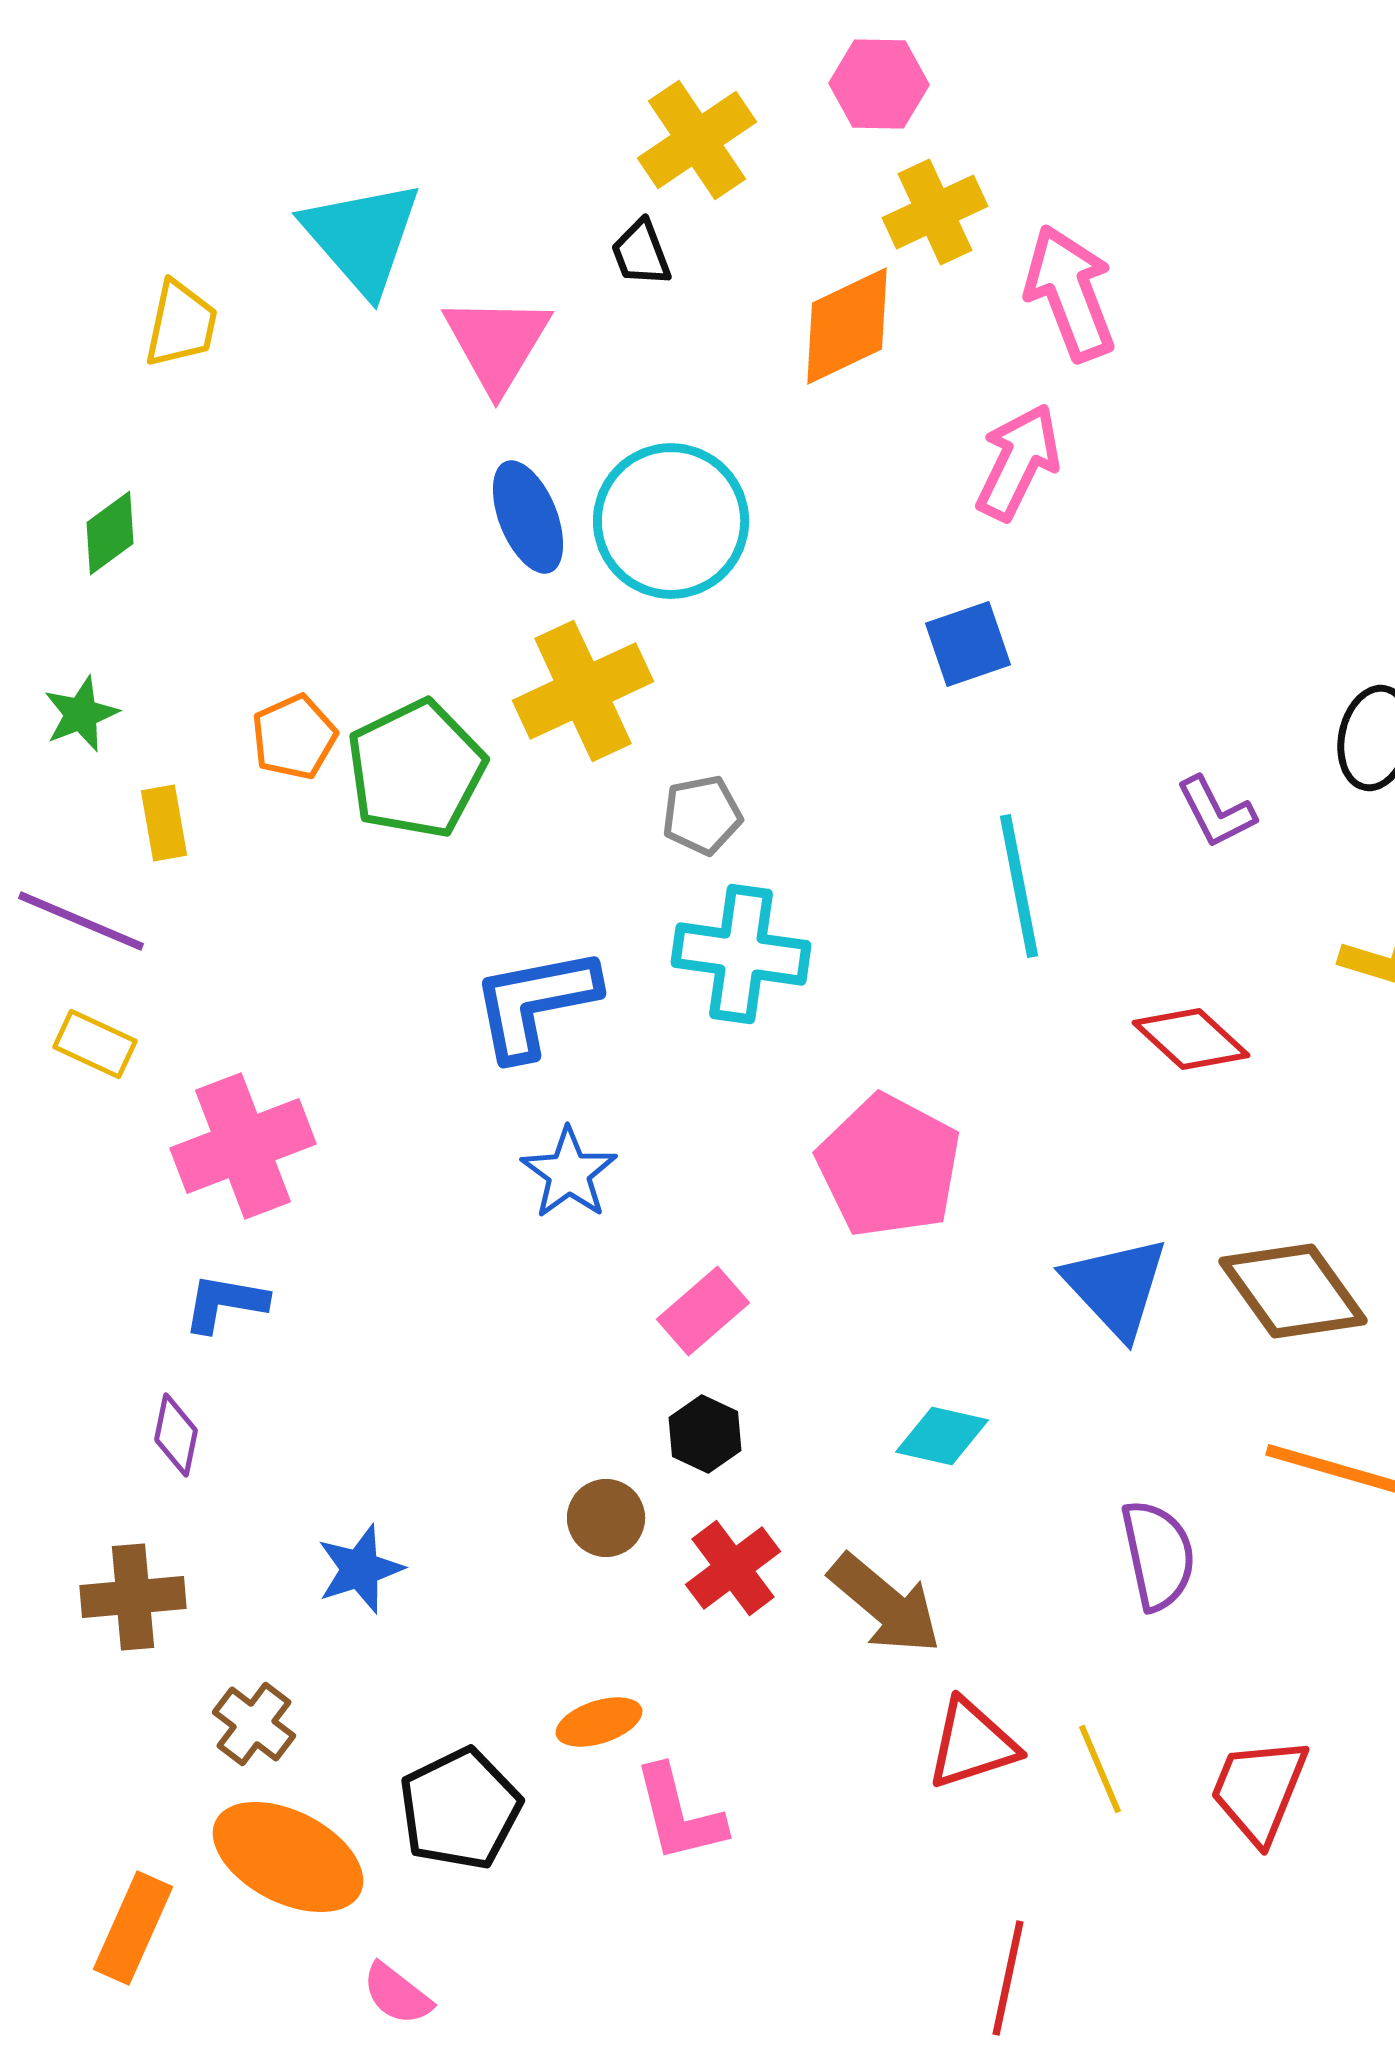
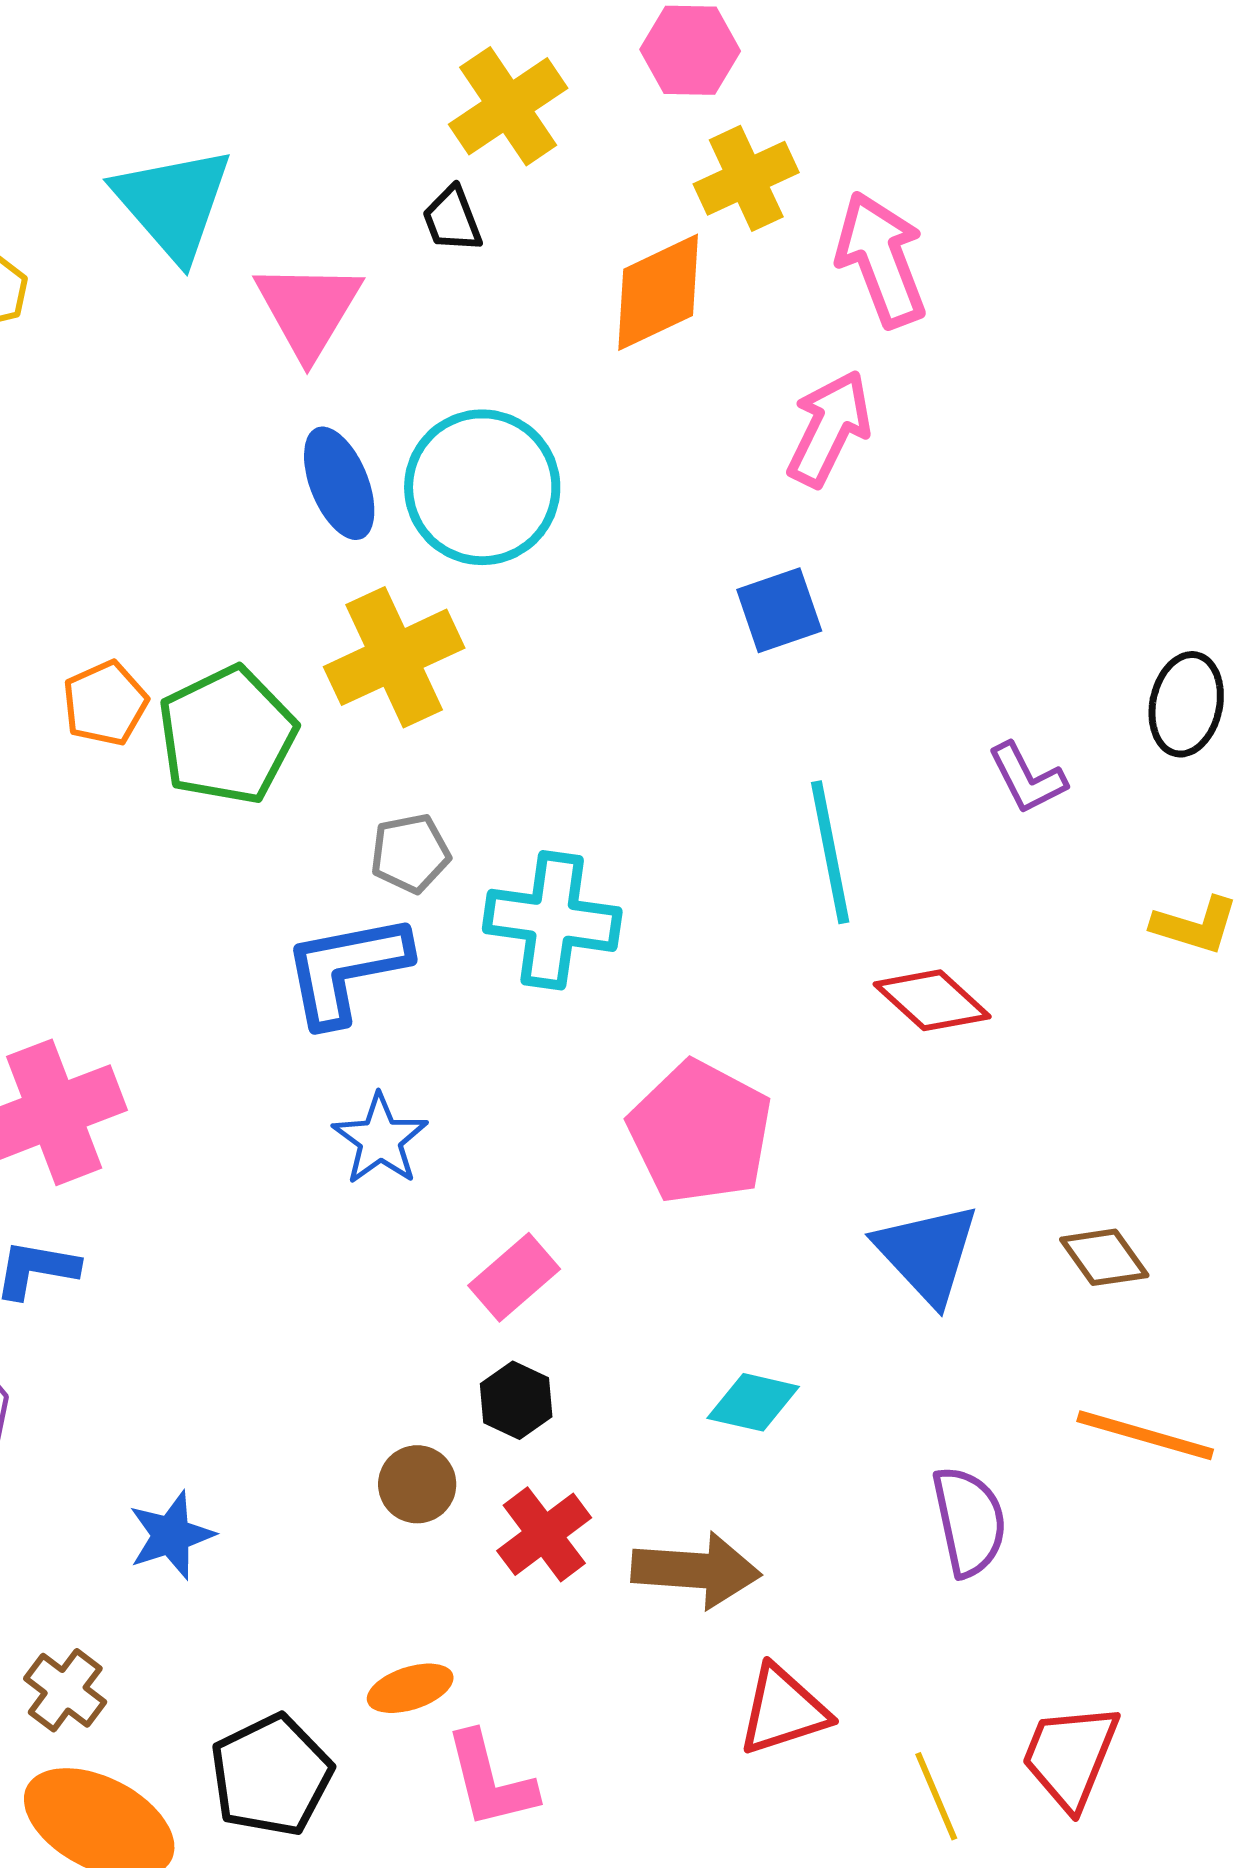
gray pentagon: (702, 815) -> (410, 853), moved
red diamond: (1191, 1039) -> (932, 1000), moved
brown diamond: (1293, 1291) -> (1104, 1257), size x0.6
brown arrow: (885, 1604) -> (696, 1570), turned -36
yellow line: (1100, 1769) -> (936, 1796), moved

